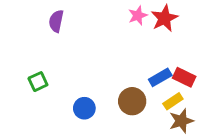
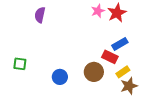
blue rectangle: (160, 77) -> (120, 44), moved
red rectangle: (184, 77) -> (110, 57), moved
green square: (38, 82) -> (20, 64), moved, turned 32

